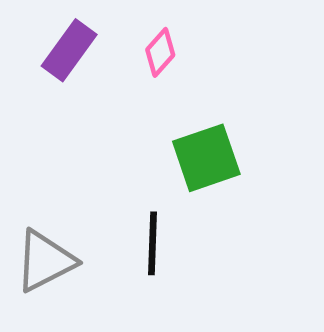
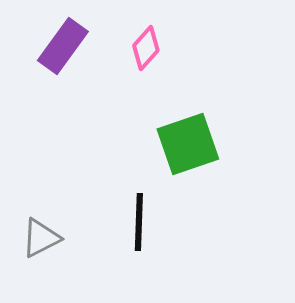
gray triangle: (45, 261) -> (41, 238), size x0.7

